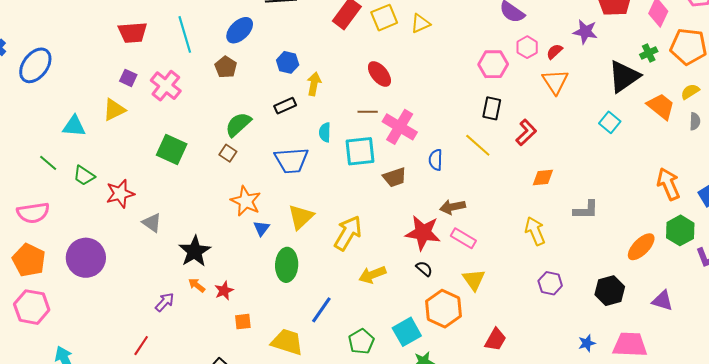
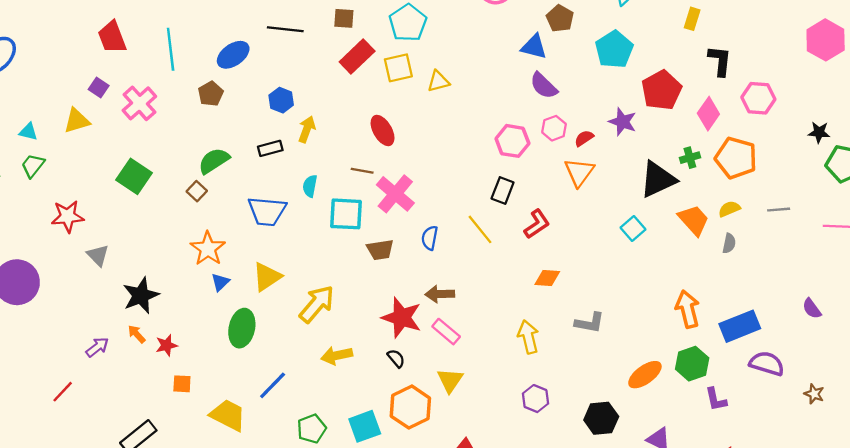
red trapezoid: (133, 33) -> (112, 37), turned 64
cyan triangle: (74, 126) -> (28, 132), size x0.7
green trapezoid: (84, 176) -> (33, 166), moved, turned 85

